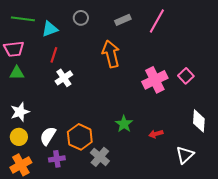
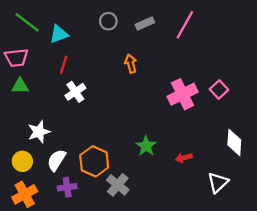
gray circle: (81, 18) -> (108, 21), moved
green line: (23, 19) -> (27, 22), turned 30
orange arrow: (111, 54) -> (131, 64), size x0.6
white star: (20, 112) -> (39, 132), moved

